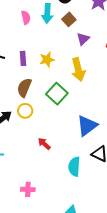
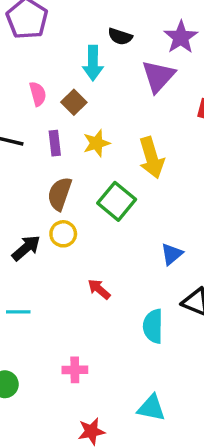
pink semicircle: (26, 17) -> (38, 94), moved
brown square: (69, 19) -> (74, 102), moved
purple triangle: (83, 39) -> (158, 76), moved, size x1.5
blue triangle: (87, 126) -> (172, 254), size x0.6

